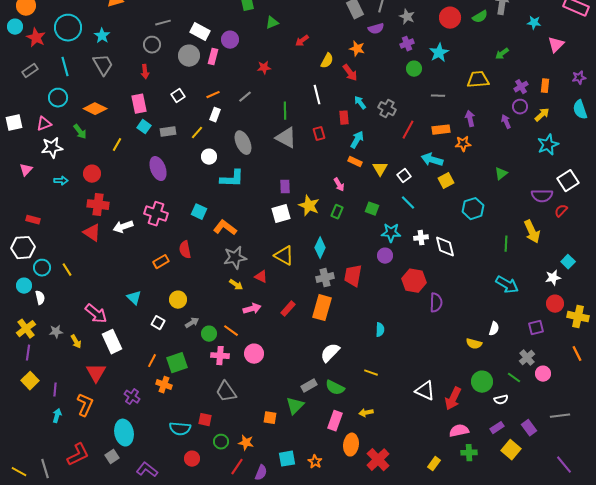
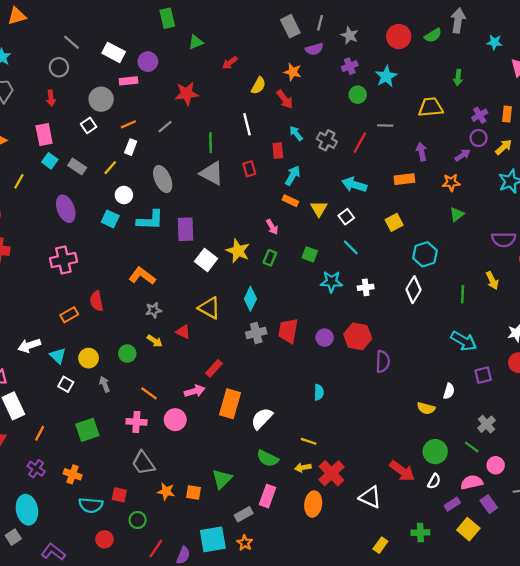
gray line: (163, 23) -> (71, 42), turned 56
green arrow: (502, 54) -> (458, 78), turned -48
gray circle: (189, 56) -> (101, 99), moved
pink rectangle: (213, 57) -> (128, 81), turned 70
red star: (264, 68) -> (187, 94), size x1.5
purple arrow: (506, 122) -> (463, 155), turned 80
red line: (408, 130) -> (360, 143), moved
orange rectangle: (441, 130) -> (404, 179), moved
gray rectangle: (168, 132) -> (77, 166), turned 42
orange star: (463, 144) -> (451, 182), moved
cyan arrow: (432, 160) -> (354, 185), moved
purple rectangle: (285, 187) -> (185, 229), moved, size x1.5
cyan square: (199, 212) -> (110, 219), moved
pink cross: (156, 214) -> (63, 260), turned -30
white square: (281, 214) -> (206, 260), turned -36
white arrow: (123, 227) -> (29, 346), moved
yellow arrow: (532, 232) -> (492, 281), size x0.7
white diamond: (445, 247) -> (414, 290), moved, turned 45
purple circle: (385, 256) -> (325, 338), moved
gray star: (235, 258) -> (154, 310), size x0.6
cyan triangle: (134, 298) -> (58, 356), moved
orange rectangle: (322, 308) -> (230, 404), moved
pink arrow: (252, 309) -> (195, 391), moved
gray arrow: (192, 323) -> (105, 384), turned -80
purple square: (536, 328) -> (483, 375), moved
green circle: (209, 334) -> (127, 353), moved
orange line: (152, 361) -> (40, 433), moved
pink circle: (543, 374) -> (496, 465), moved
orange cross: (164, 385) -> (73, 474), moved
gray rectangle: (309, 386) -> (244, 514), moved
white triangle: (425, 391) -> (370, 497), moved
red arrow: (453, 399) -> (402, 471), turned -80
white semicircle: (501, 400) -> (434, 481), moved, turned -48
yellow arrow: (366, 413) -> (303, 468), moved
pink semicircle: (459, 431) -> (472, 482), moved
orange star: (246, 443) -> (166, 491), moved
orange ellipse: (351, 445) -> (313, 504), moved
cyan square: (287, 459) -> (213, 539), size x1.4
red cross: (378, 460) -> (331, 473), moved

